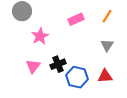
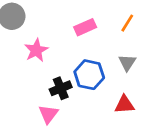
pink triangle: (33, 66) -> (48, 114), moved
blue hexagon: (77, 77) -> (89, 75), moved

